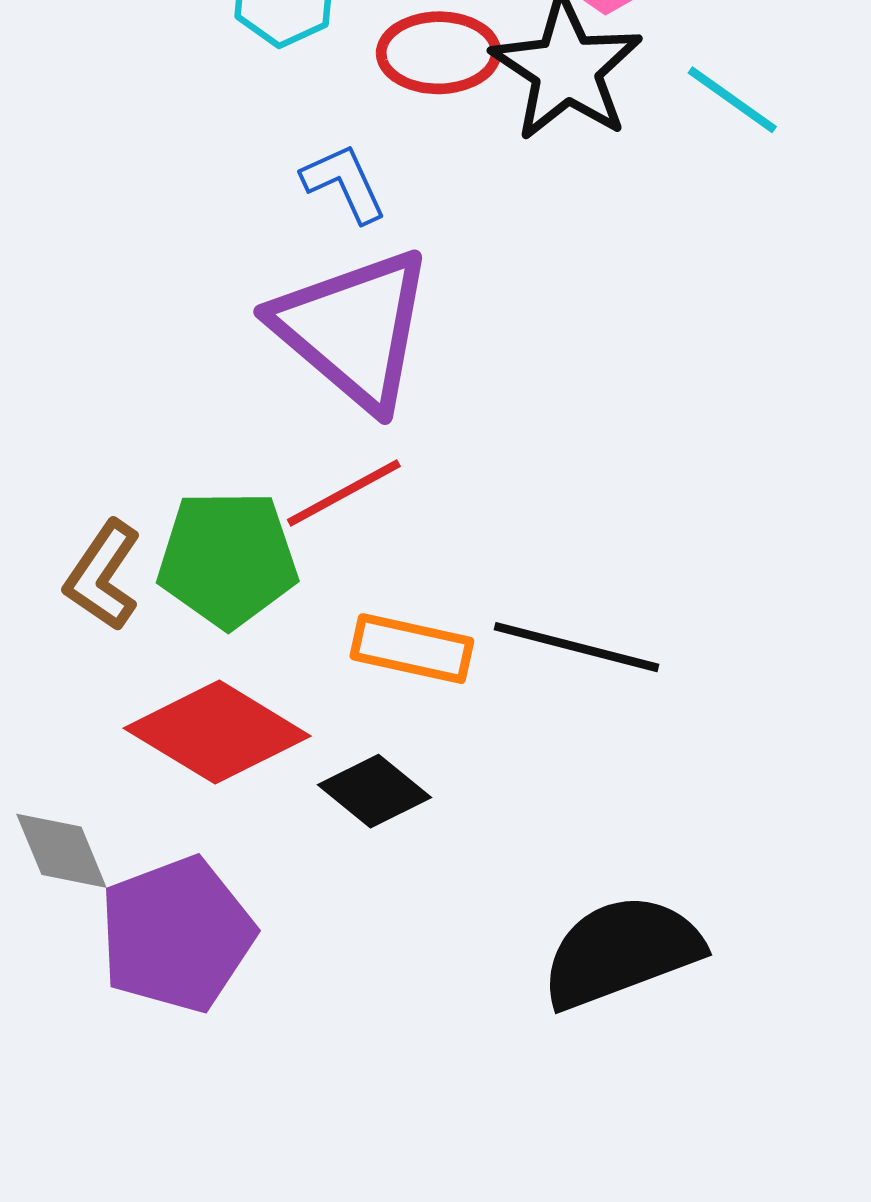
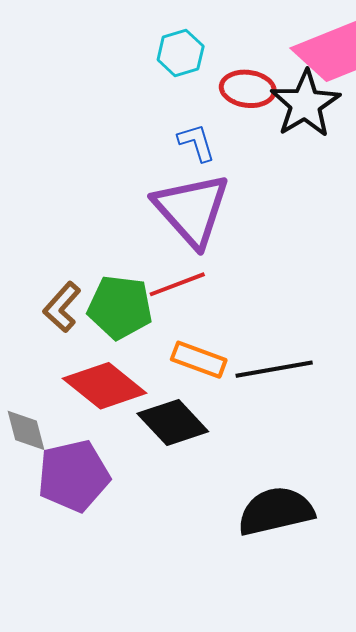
black line: (576, 647) -> (274, 369), turned -32
black diamond: (374, 791) -> (173, 423), size x1.4

